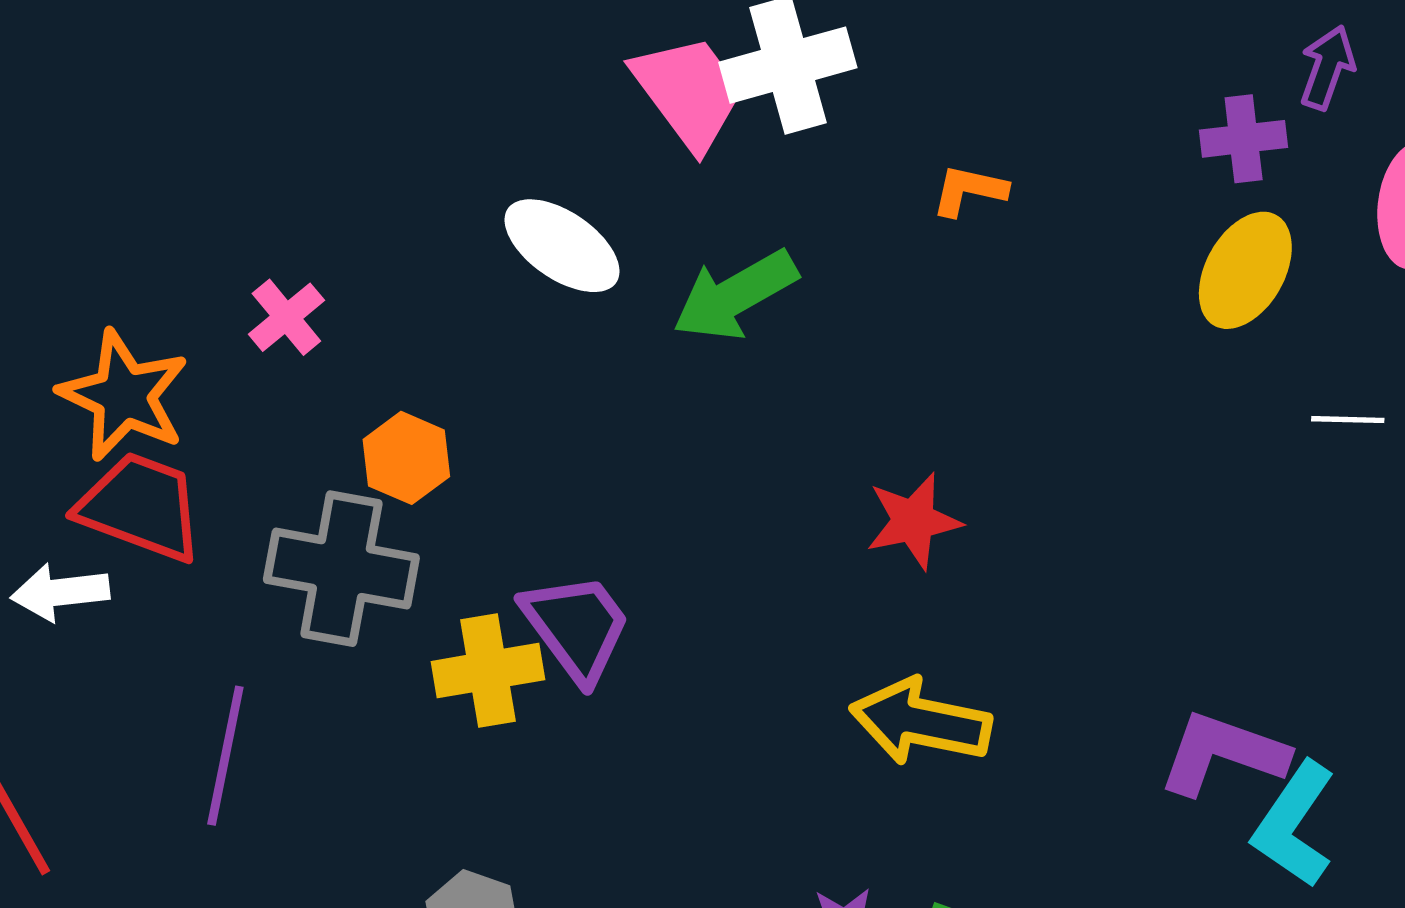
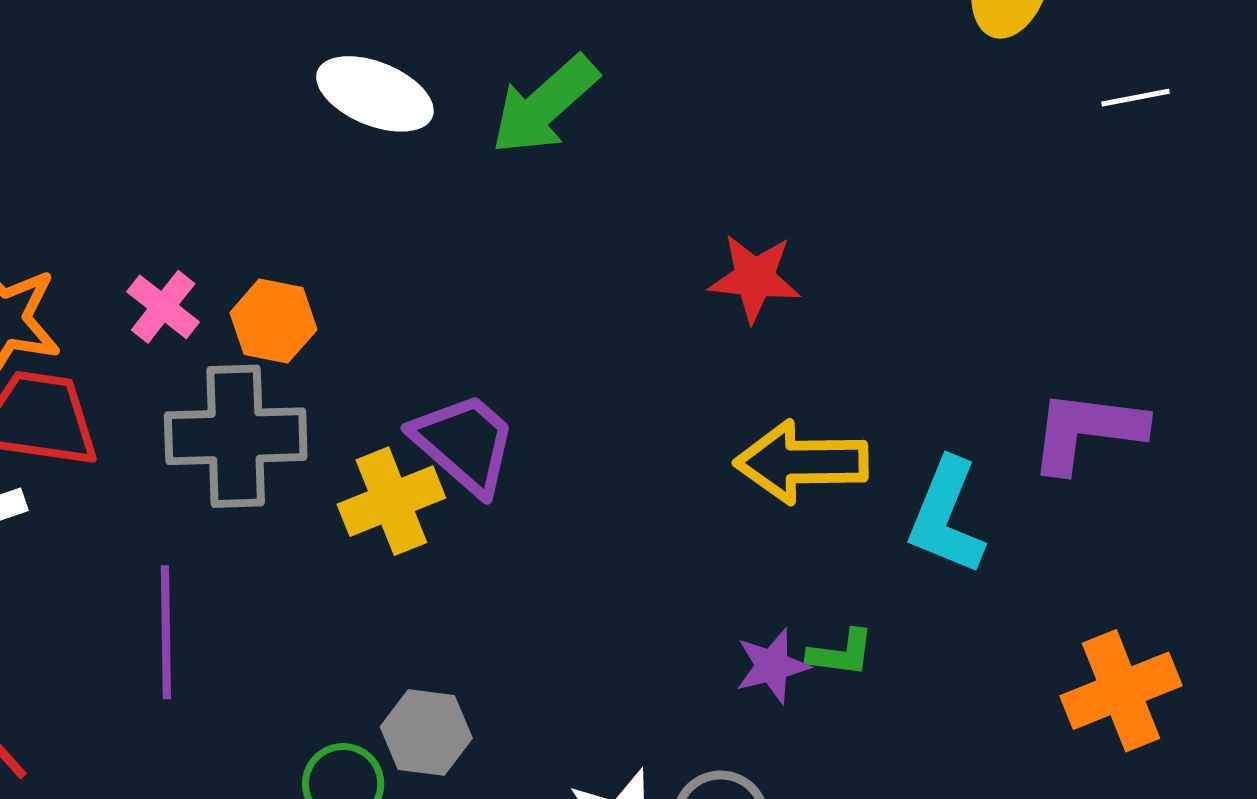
pink cross: (286, 317) -> (163, 307), moved
red star: (913, 521) -> (755, 278), turned 30
cyan L-shape: (1294, 824) -> (946, 516), moved

